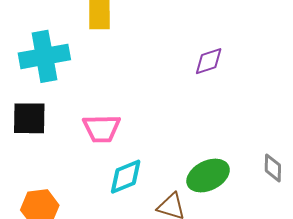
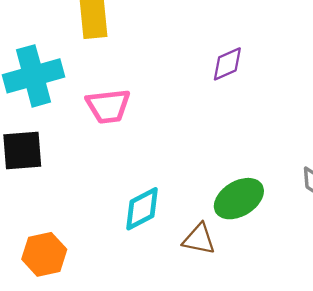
pink trapezoid: (102, 128) -> (108, 106), moved

